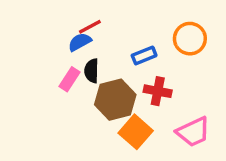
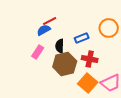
black semicircle: (92, 71) -> (60, 46), moved
orange square: (136, 132) -> (88, 83), moved

